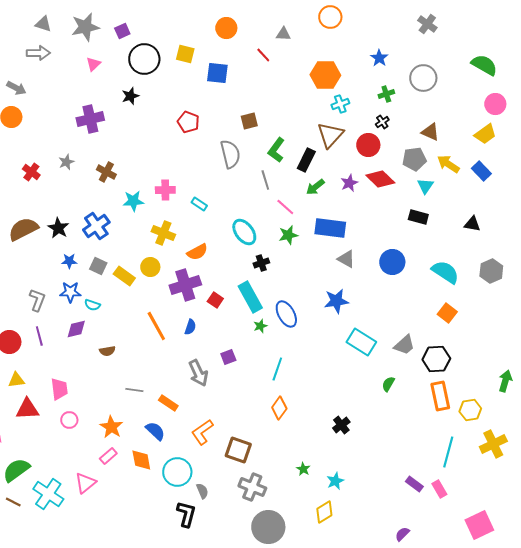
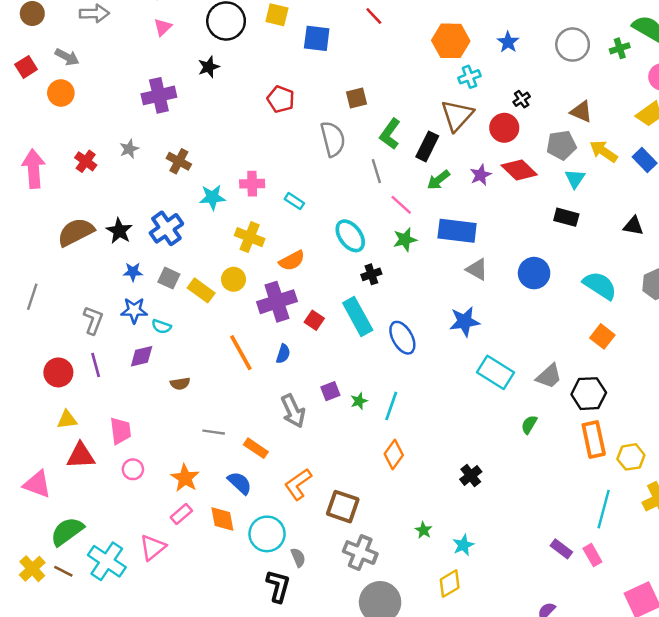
blue star: (379, 58) -> (508, 42), moved
green cross: (386, 94) -> (620, 48), moved
green star: (260, 326) -> (359, 401), moved

